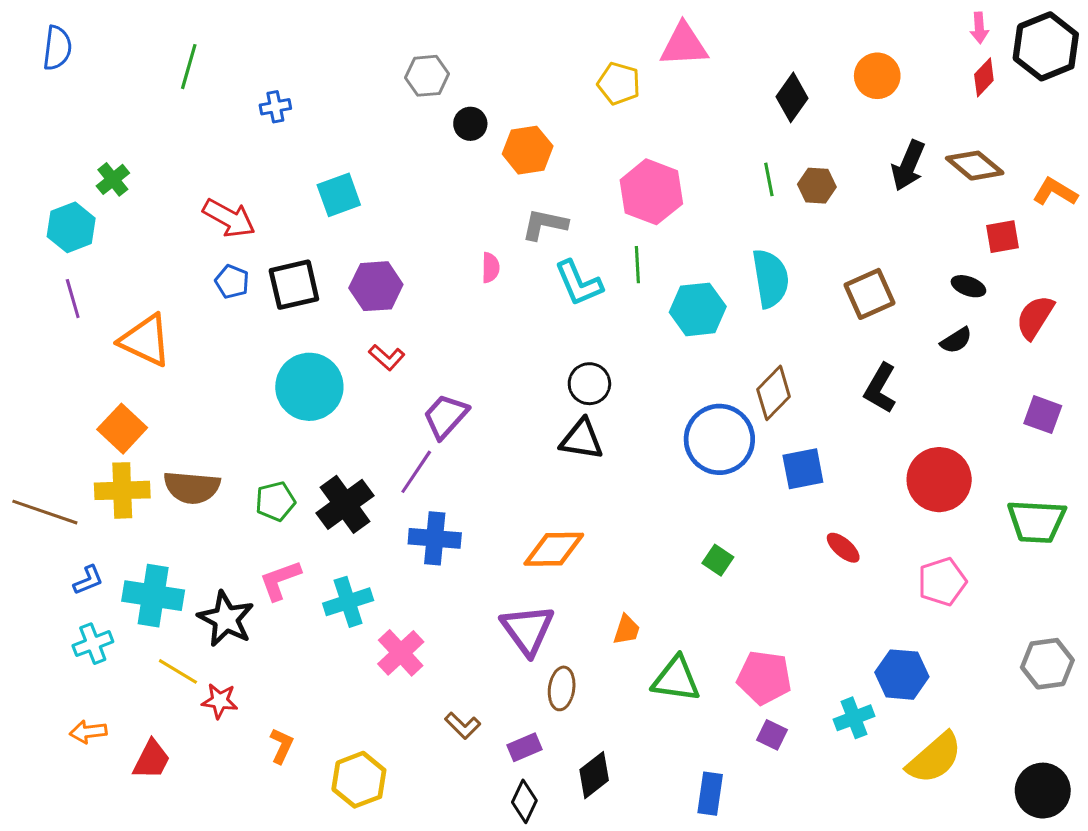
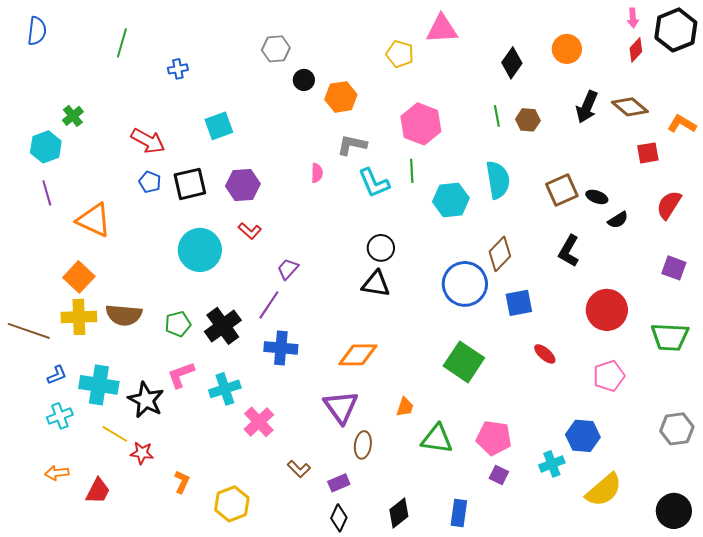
black ellipse: (968, 286) -> (597, 197), moved
purple trapezoid: (446, 416) -> (288, 269), size x0.7
green square: (718, 560) -> (464, 362), size x2.0
black diamond: (594, 775) -> (399, 513), moved

